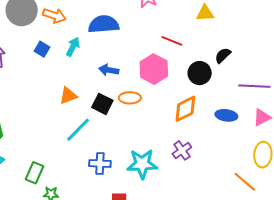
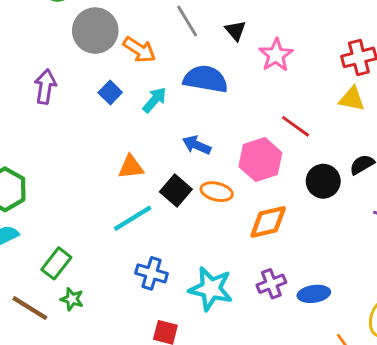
orange diamond: (185, 109) -> (268, 222), moved
blue ellipse: (226, 115) -> (314, 294), moved, turned -30

